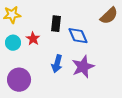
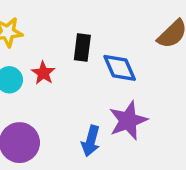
blue arrow: (57, 64) -> (91, 141), moved

